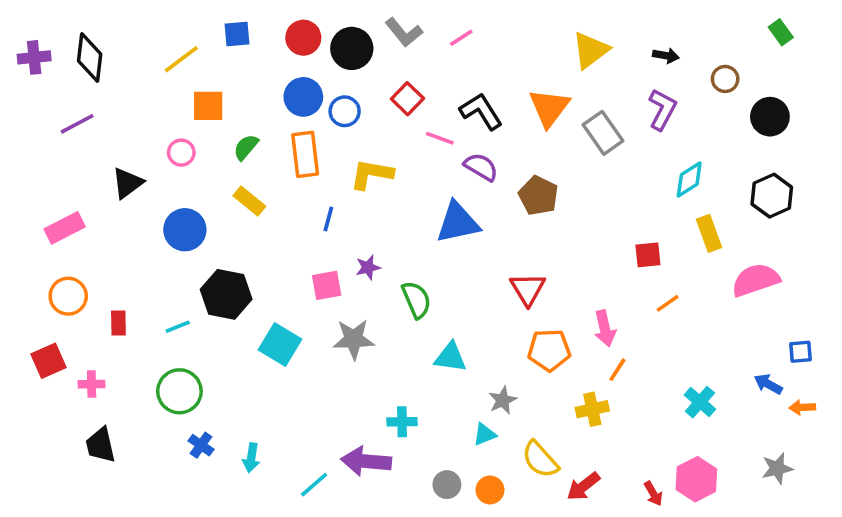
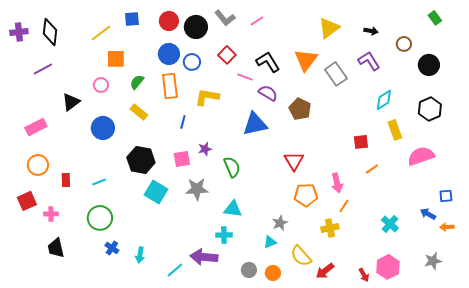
purple L-shape: (662, 109) -> (369, 61), turned -60
black hexagon: (226, 294) -> (141, 160), moved
cyan triangle: (450, 357) -> (233, 209), moved

